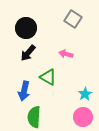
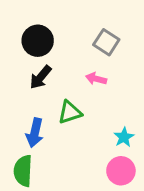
gray square: (73, 19) -> (106, 42), moved
green triangle: (48, 77) -> (70, 112), turned -48
green semicircle: (34, 117) -> (23, 171), moved

